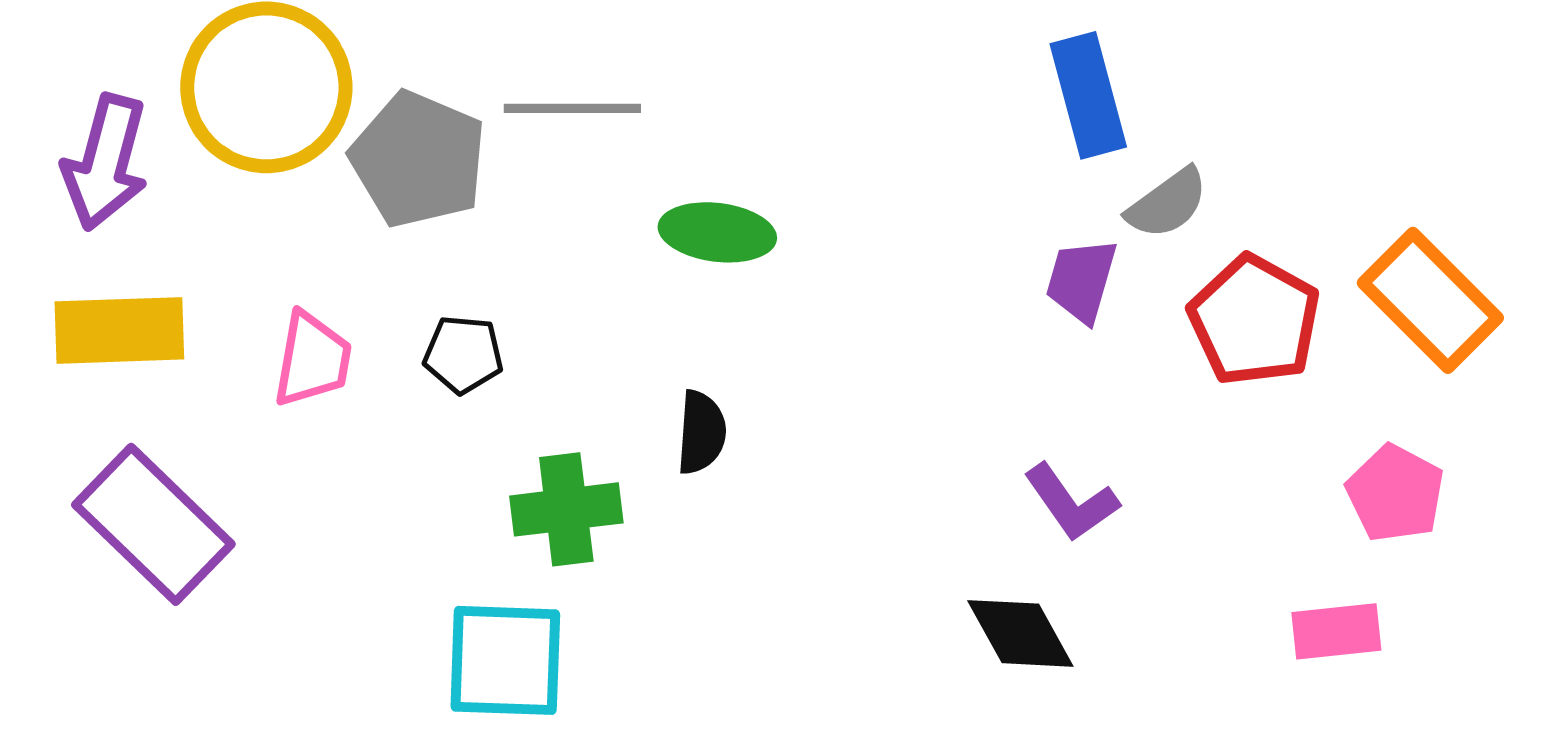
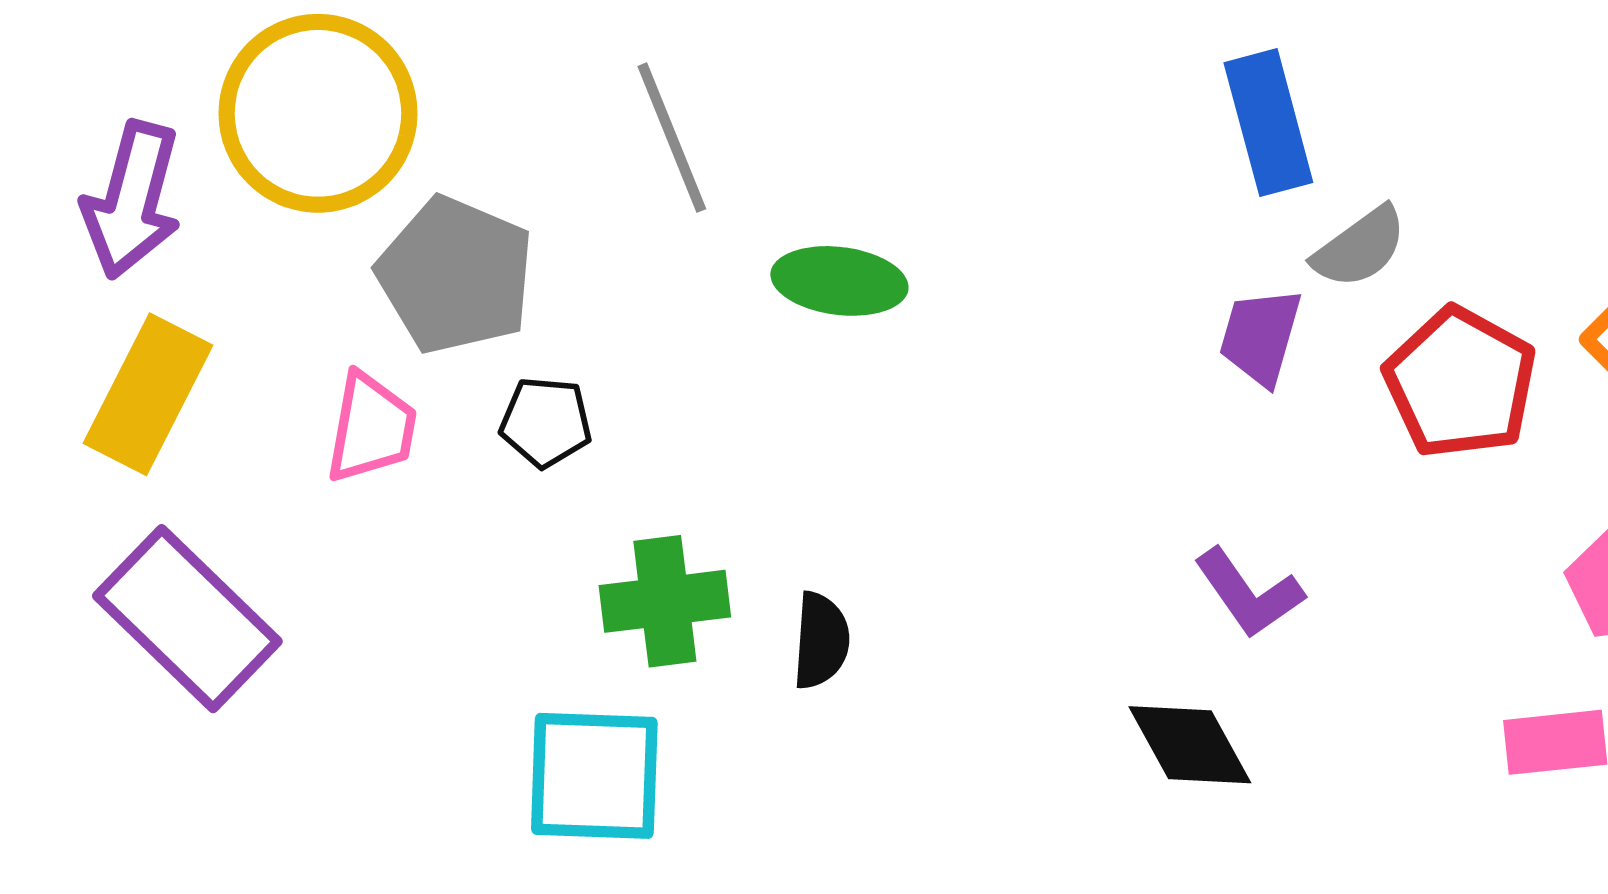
gray line: (572, 108) -> (672, 138), turned 68
gray pentagon: (418, 159) -> (456, 275), moved
yellow rectangle: (119, 330) -> (148, 394), turned -61
black semicircle: (701, 432) -> (821, 641), moved

